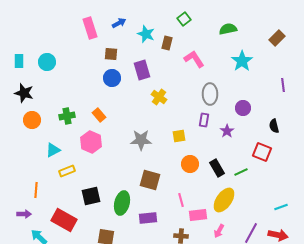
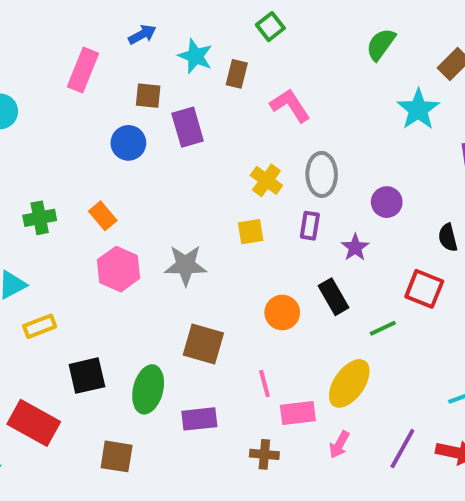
pink rectangle: (90, 28) -> (83, 70), moved, turned 40
green semicircle: (228, 29) -> (381, 44), moved, turned -42
brown square: (111, 54) -> (148, 96), moved
cyan star: (242, 61) -> (418, 109), moved
yellow cross: (159, 97) -> (266, 180), moved
yellow square: (179, 136) -> (251, 232), moved
pink hexagon: (91, 142) -> (119, 269), moved
black rectangle: (217, 168) -> (333, 297), moved

